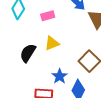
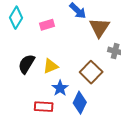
yellow triangle: (52, 43) -> (51, 66), moved

